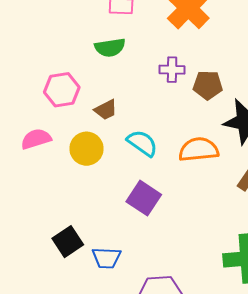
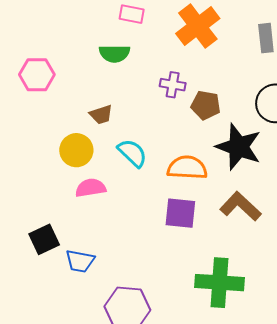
pink hexagon: (62, 90) -> (37, 75), moved
pink semicircle: (36, 139) -> (91, 188), moved
purple square: (144, 198) -> (180, 213), moved, turned -36

